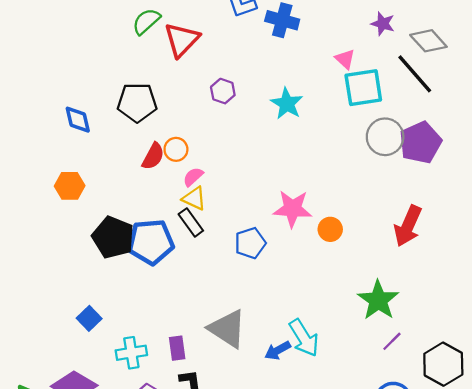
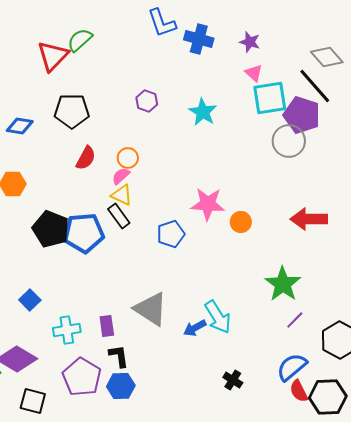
purple star: (383, 24) -> (250, 42), moved
red triangle: (182, 40) -> (53, 56), moved
blue diamond: (78, 120) -> (20, 126), turned -68
purple pentagon: (420, 142) -> (302, 115), moved, turned -30
orange circle: (176, 149) -> (128, 158), moved
red arrow: (408, 226) -> (309, 219), turned 66

